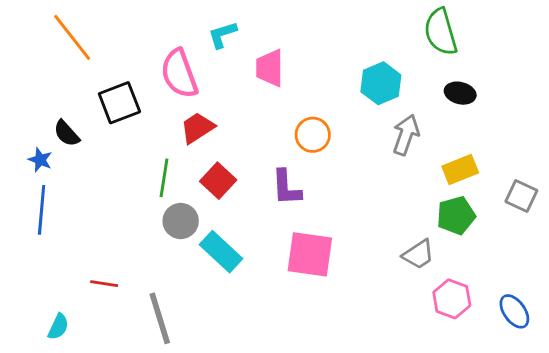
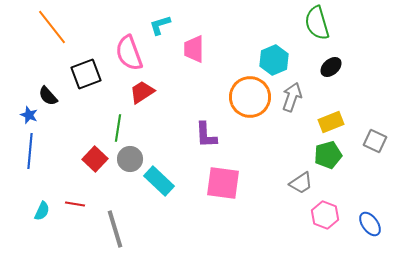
black ellipse: (460, 93) -> (331, 67), turned -55
orange circle: (313, 135) -> (250, 97), moved, size x1.6
red square: (218, 181) -> (95, 159), moved
cyan semicircle: (58, 327) -> (42, 211), moved

